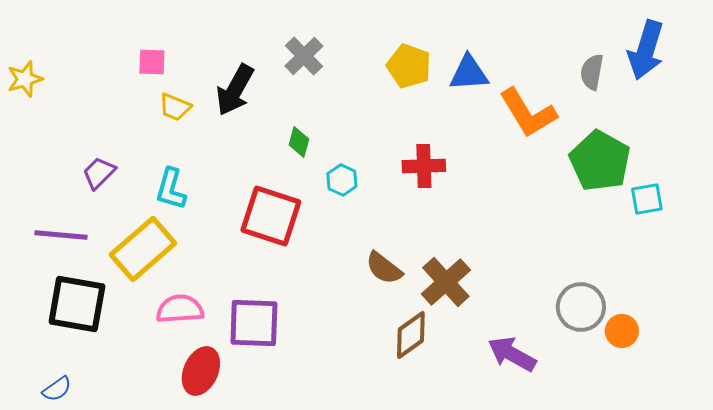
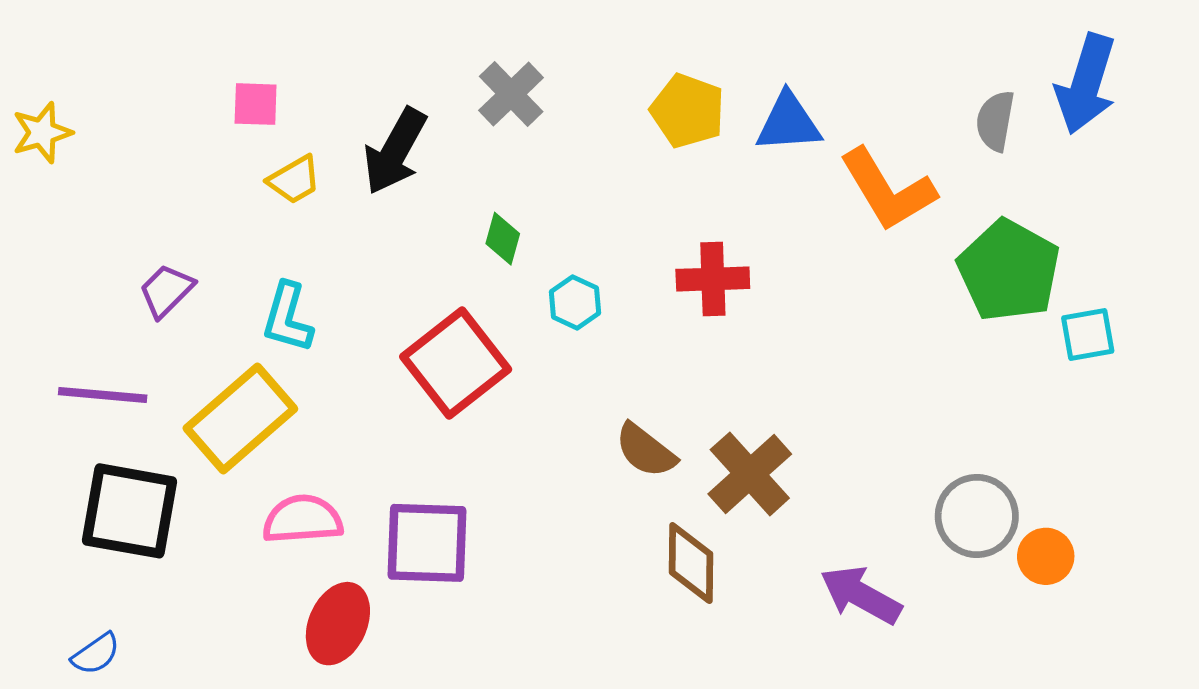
yellow trapezoid: (175, 107) -> (294, 180), turned -52
red square: (271, 216) -> (456, 363), turned 34
brown diamond: (411, 335) -> (691, 563), turned -54

